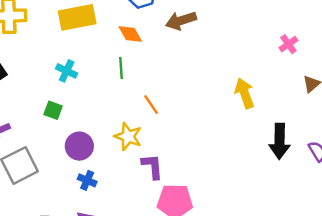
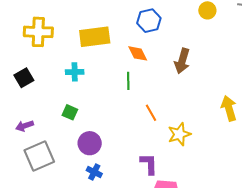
brown arrow: (181, 21) -> (182, 61), moved, turned -60
cyan cross: (67, 71) -> (75, 72), moved, turned -30
yellow star: (128, 137) -> (179, 134), moved, turned 30

